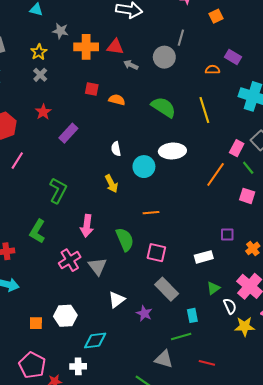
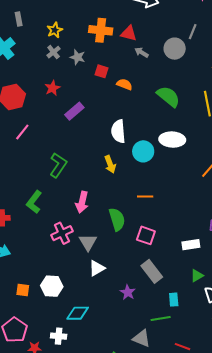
gray star: (60, 31) -> (78, 57), moved
white semicircle: (116, 149) -> (118, 131), size x1.6
white triangle: (117, 300) -> (97, 268), moved

